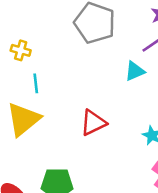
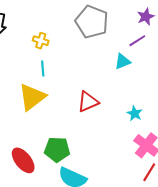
yellow cross: (21, 50) -> (41, 41), moved

